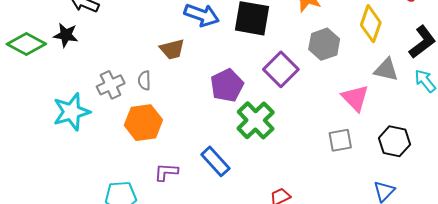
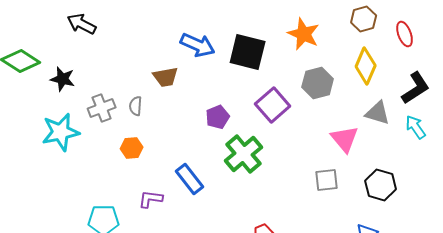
black star: (66, 35) -> (63, 79), moved
purple pentagon: (227, 85) -> (218, 117), size x0.7
orange hexagon: (143, 123) -> (132, 148), size x0.6
blue rectangle: (215, 161) -> (190, 179), moved

